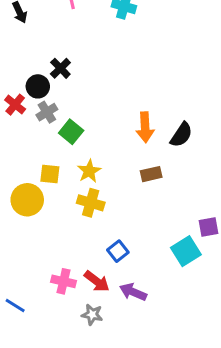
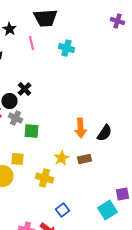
gray cross: (47, 112) -> (16, 118), turned -32
green square: (71, 132) -> (32, 131), turned -35
yellow star: (89, 171) -> (62, 158), moved

